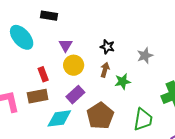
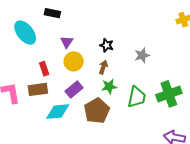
green star: (123, 81) -> (109, 86), moved
green trapezoid: (143, 119) -> (137, 97), moved

